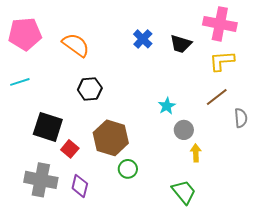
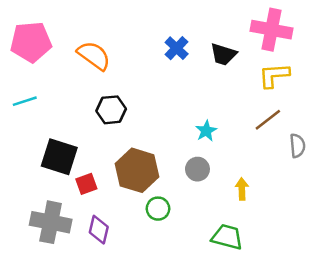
gray circle: (184, 130) -> (197, 169), moved
red square: (70, 149) -> (86, 184), turned 30
green trapezoid: (184, 192) -> (227, 237), turned -36

